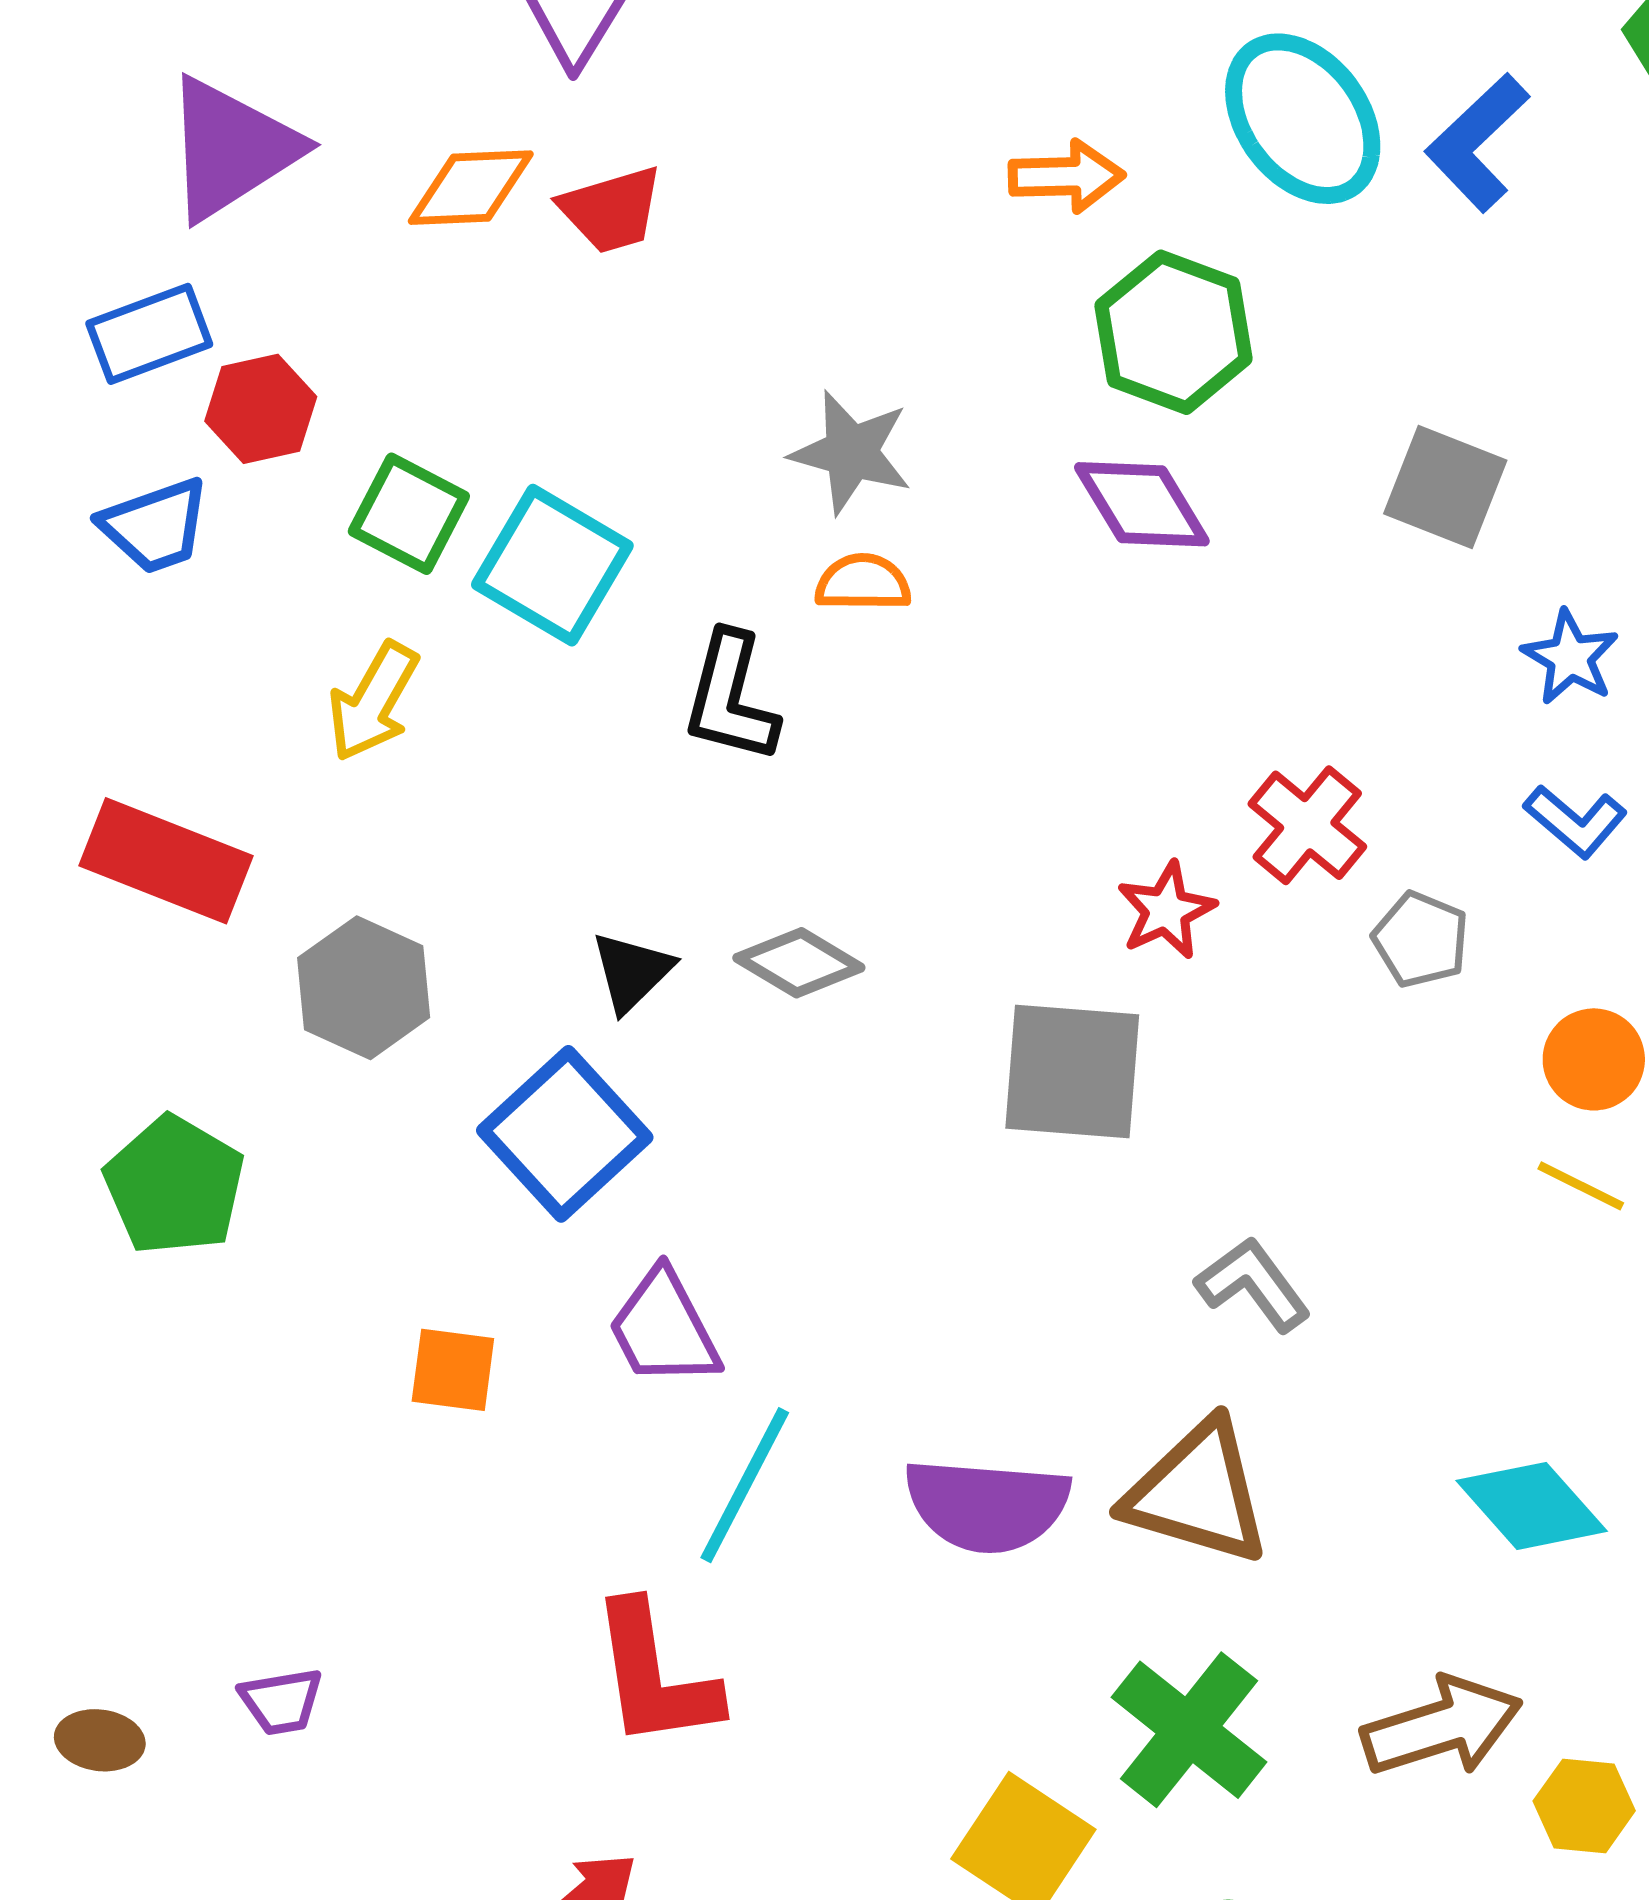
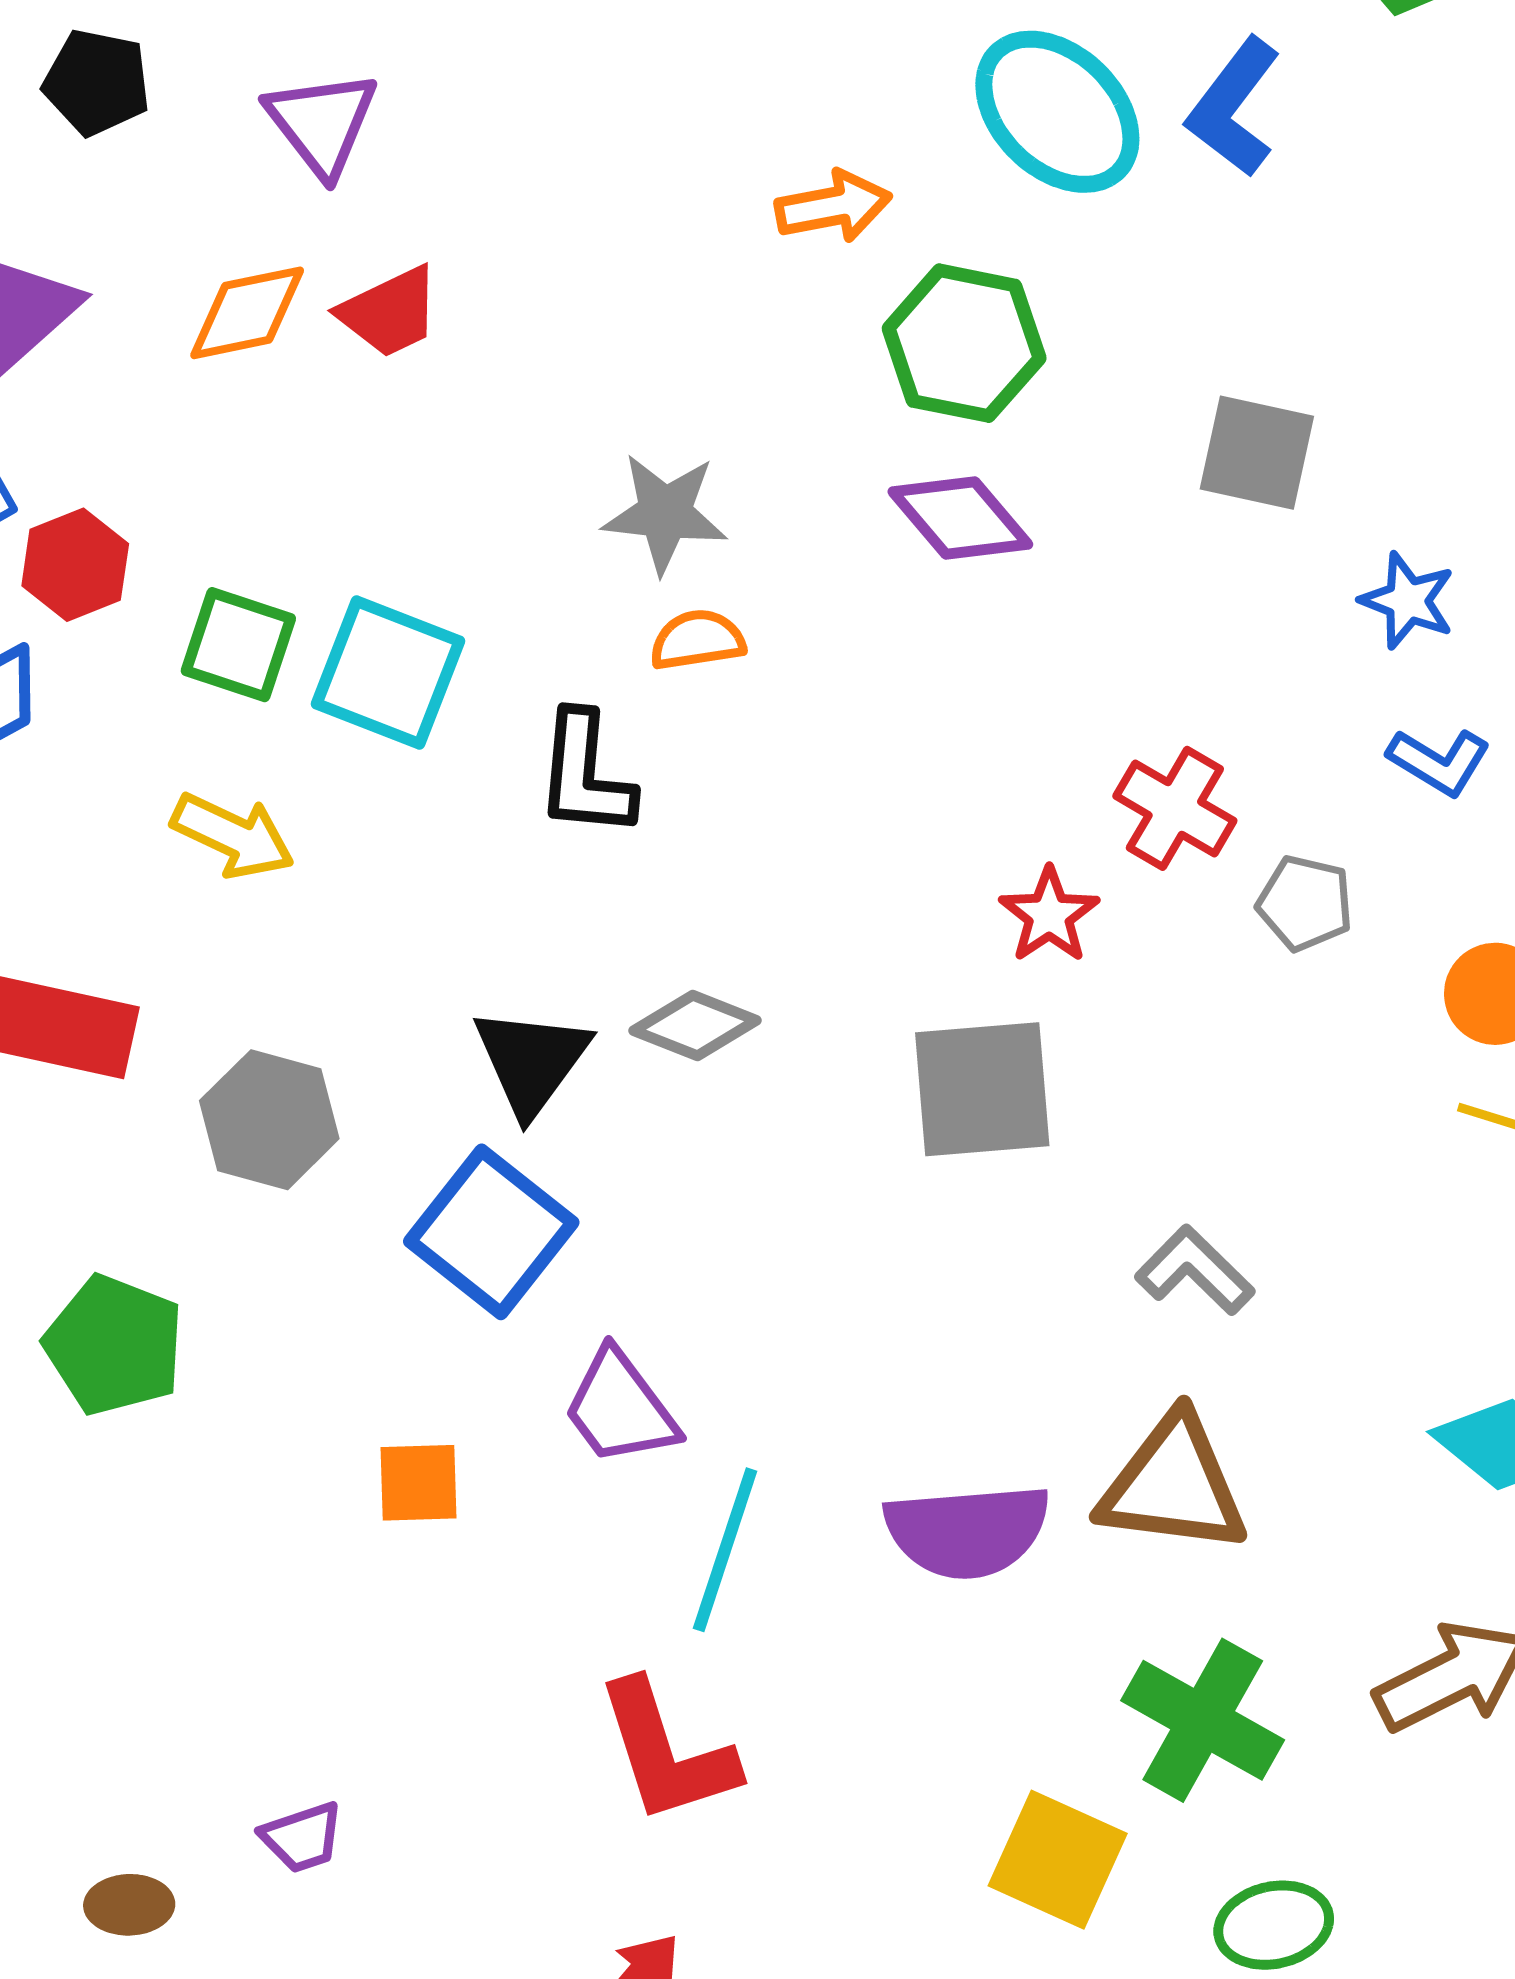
yellow arrow: (373, 702) -> (233, 836), turned -85
black triangle: (632, 972) -> (531, 1061), size x1.4

